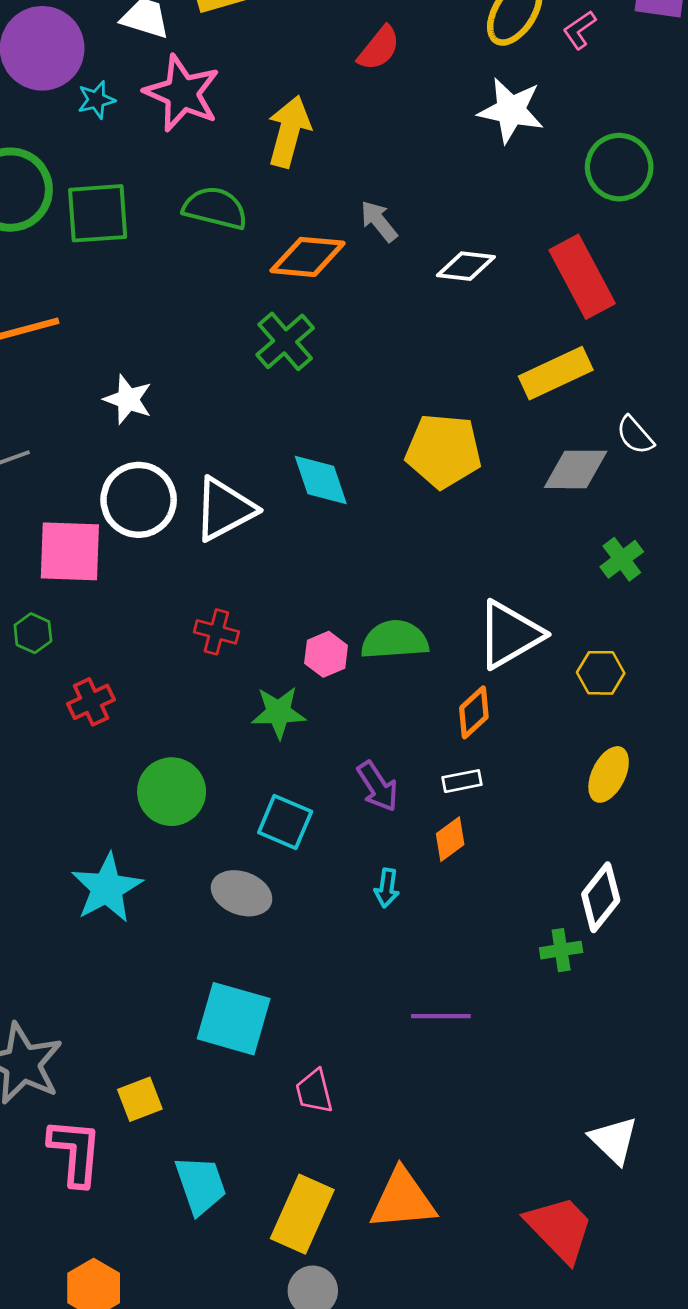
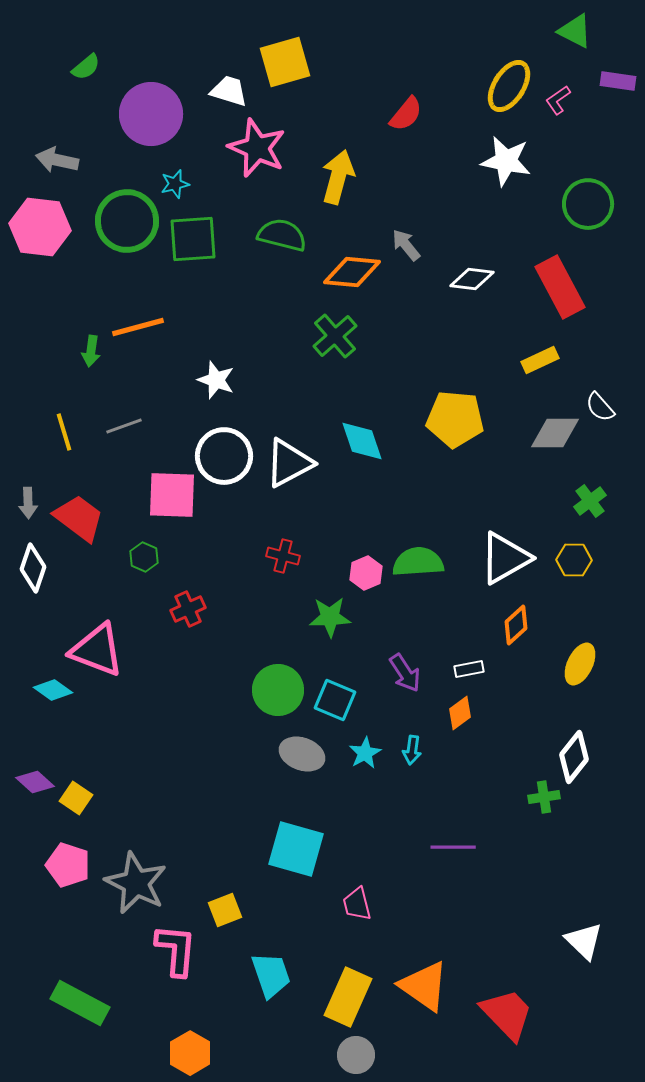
cyan star: (96, 100) -> (175, 184), moved
yellow rectangle: (556, 373) -> (540, 360), size x0.7
yellow hexagon: (601, 673) -> (574, 560), moved
orange diamond: (474, 712) -> (516, 625), moved
green circle: (172, 792) -> (278, 690), moved
cyan star: (107, 888) -> (365, 753), moved, size x0.6
orange triangle: (403, 1200) -> (424, 986), turned 40
red trapezoid: (560, 1229) -> (507, 1014), moved

